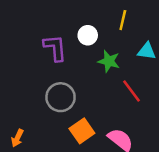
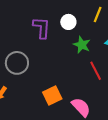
gray circle: (61, 97) -> (17, 63), moved

